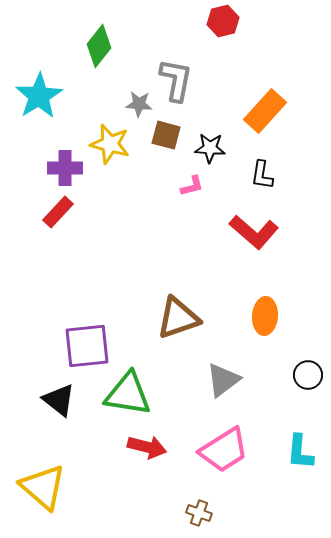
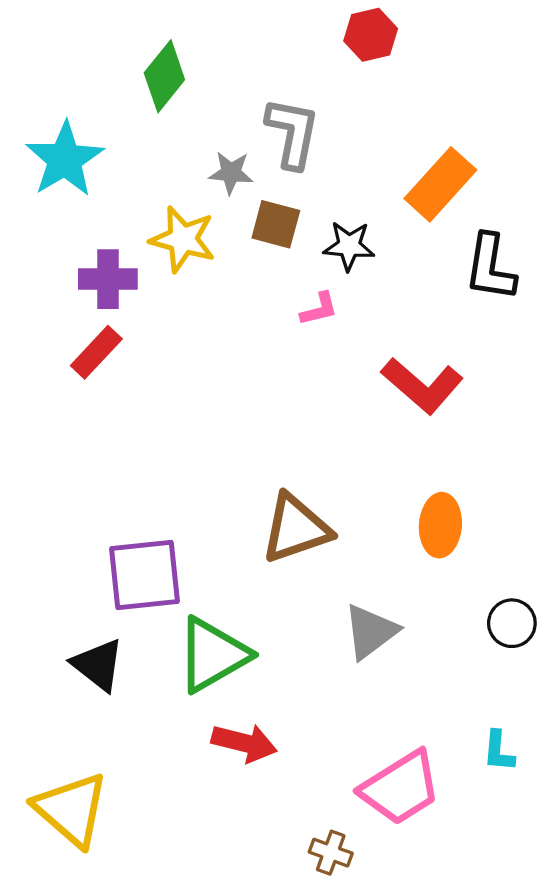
black L-shape: (262, 175) -> (490, 267), moved, size x1.4
green triangle: (128, 394) -> (213, 655), turned -39
pink trapezoid: (224, 450) -> (401, 788), moved
cyan L-shape: (300, 452) -> (499, 751), size x0.7

